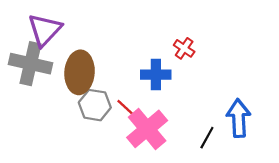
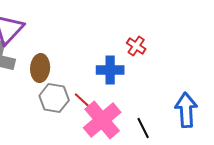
brown ellipse: (80, 72) -> (40, 68), size x0.7
black line: (207, 138) -> (143, 128), moved, turned -55

